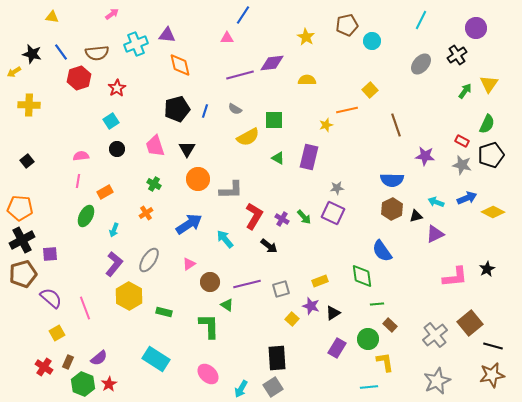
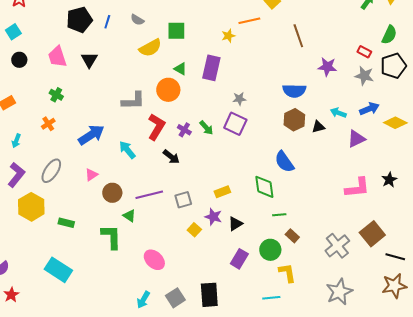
orange circle: (198, 179) -> (168, 90), moved
purple triangle: (435, 234) -> (356, 139), moved
black rectangle: (277, 358) -> (209, 295), moved
pink ellipse: (208, 374) -> (154, 260), moved

